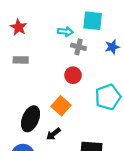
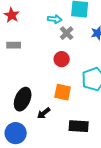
gray cross: (78, 47) -> (67, 33), turned 32
orange square: (61, 106) -> (63, 92), moved, turned -30

